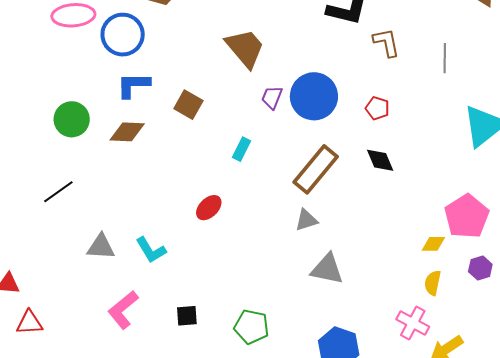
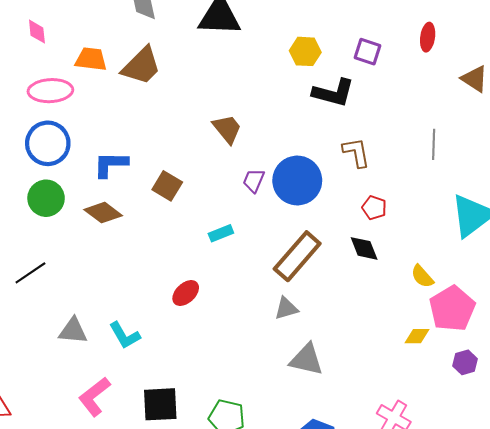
blue circle: (123, 35) -> (48, 143), moved
brown L-shape: (386, 43) -> (356, 152), moved
brown trapezoid: (245, 48) -> (227, 129), size x0.7
red pentagon: (377, 108) -> (374, 208), moved
brown diamond: (127, 132) -> (103, 213), turned 33
cyan rectangle: (241, 149) -> (221, 233), turned 40
yellow semicircle: (433, 283) -> (422, 276), moved, turned -55
black square: (187, 316) -> (160, 404), size x1.6

